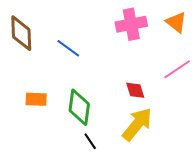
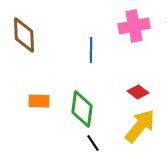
blue line: (68, 48) -> (91, 50), moved, turned 55
red diamond: (135, 90) -> (138, 92), turned -35

